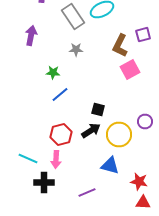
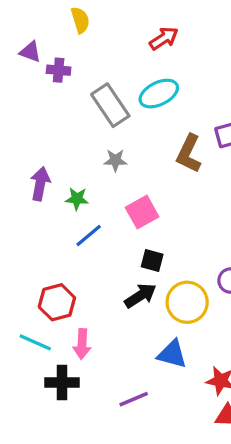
purple arrow: (31, 36) -> (40, 184), moved
pink square: (130, 70) -> (142, 212), moved
red hexagon: (61, 134) -> (57, 302), moved

